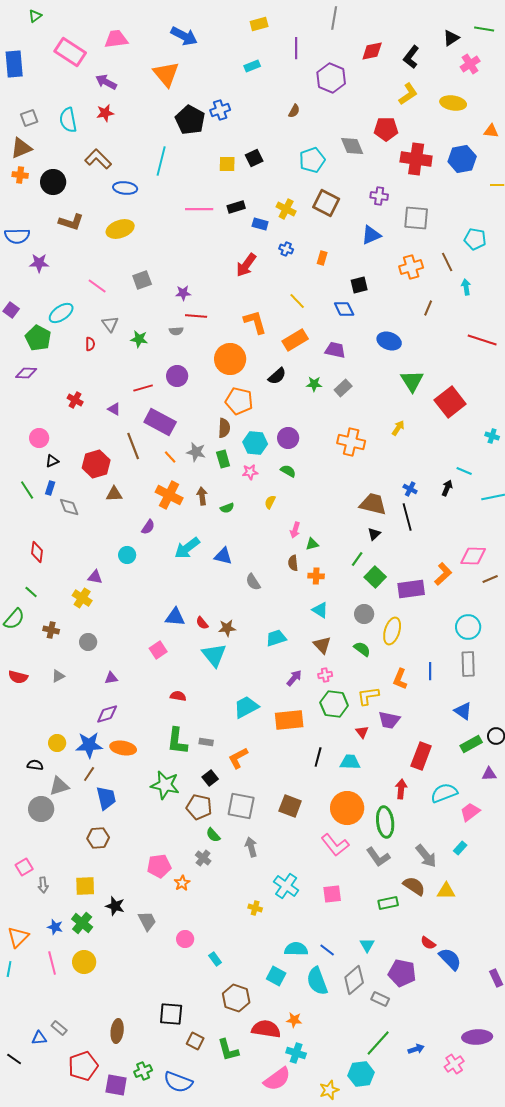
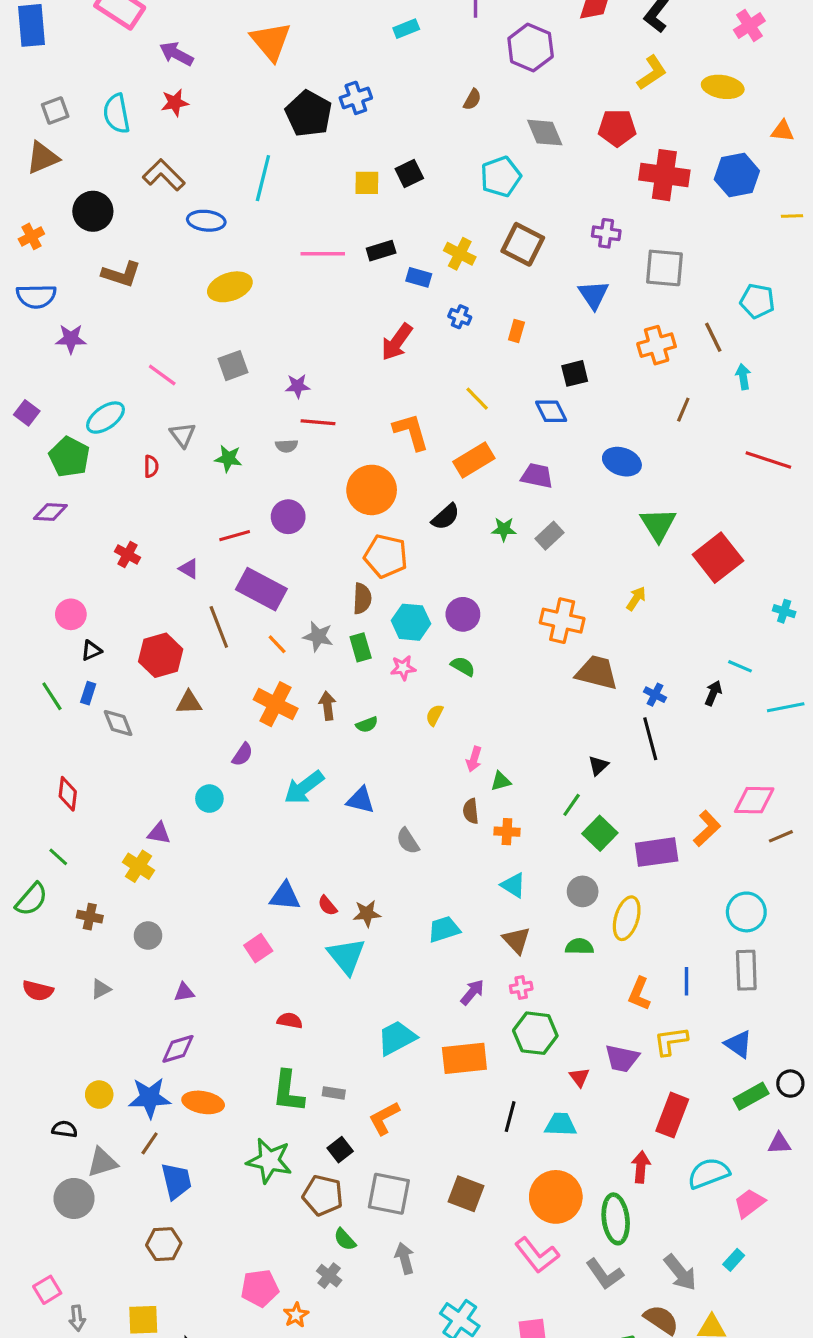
gray diamond: (352, 146) -> (545, 133), moved
orange cross: (20, 175) -> (31, 236), moved, turned -35
yellow ellipse: (120, 229) -> (230, 287), moved
blue triangle: (371, 235) -> (594, 295), turned -40
brown trapezoid: (373, 504) -> (597, 673), moved
green semicircle: (362, 649) -> (579, 947), turned -36
yellow L-shape: (368, 696) -> (671, 1041), moved

